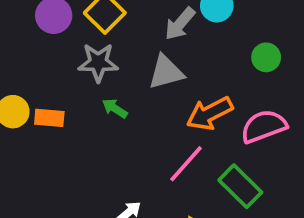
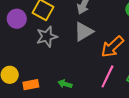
green arrow: (115, 108) -> (65, 84), moved
orange rectangle: (49, 118) -> (31, 85), moved

